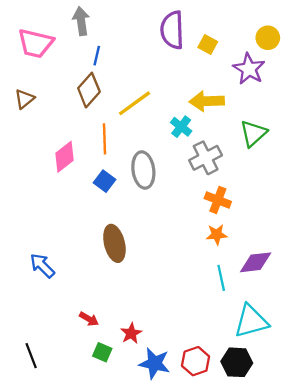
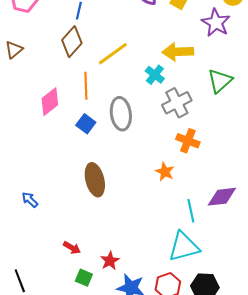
orange star: (217, 234) -> (165, 172), moved, turned 30
blue arrow: (42, 266) -> (30, 200), size x0.7
cyan triangle: (251, 321) -> (184, 247), moved

